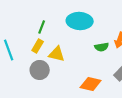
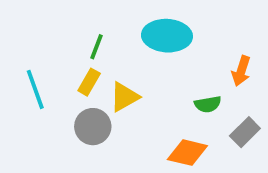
green semicircle: (102, 47) -> (208, 104), moved
yellow triangle: (57, 54) -> (124, 97), turned -42

